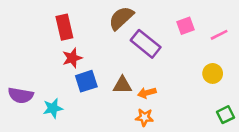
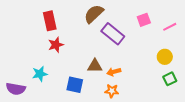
blue square: (86, 81) -> (75, 85), moved, turned 30
purple semicircle: (21, 95) -> (16, 89), moved
cyan star: (53, 108) -> (40, 74), moved
green square: (226, 115) -> (170, 79), moved

